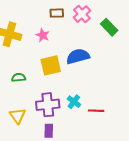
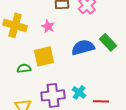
green rectangle: (109, 27) -> (108, 42), moved
yellow square: (51, 65) -> (44, 56), moved

